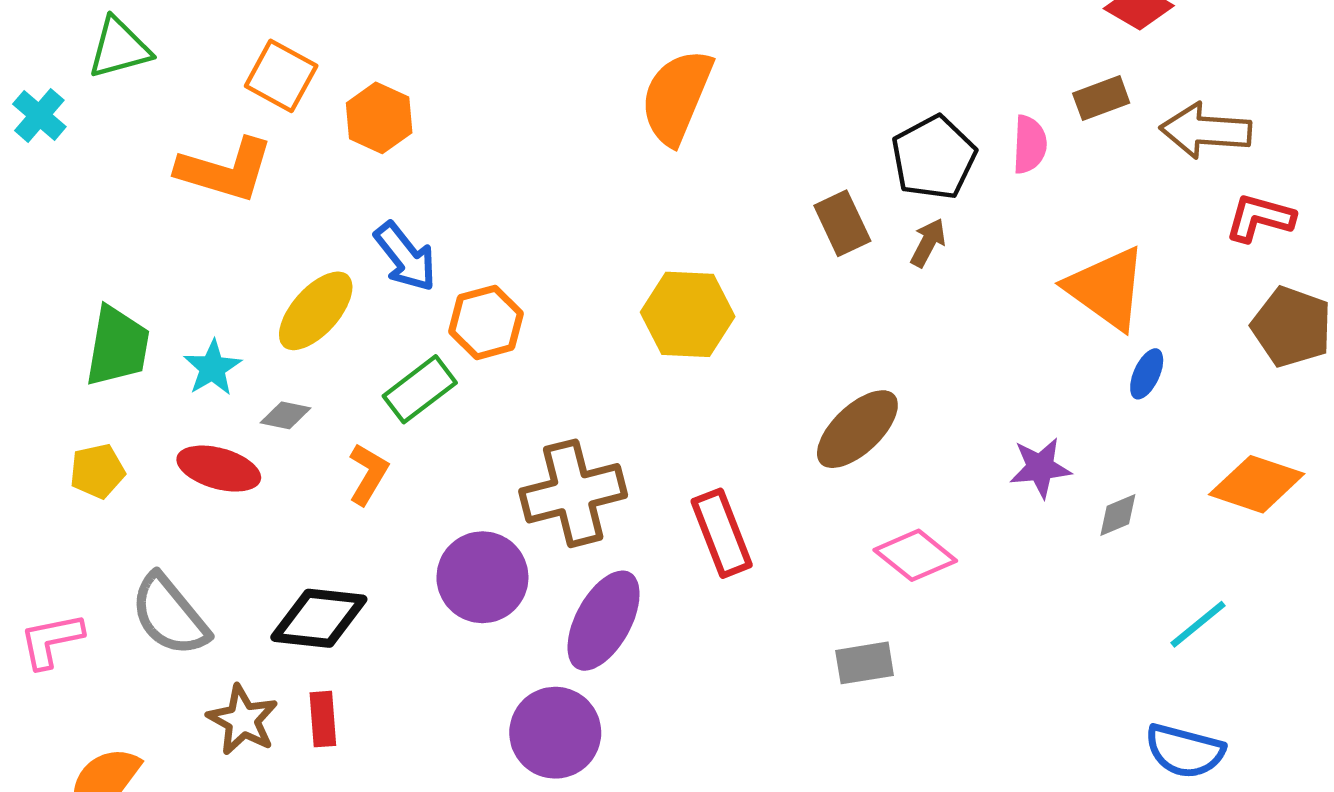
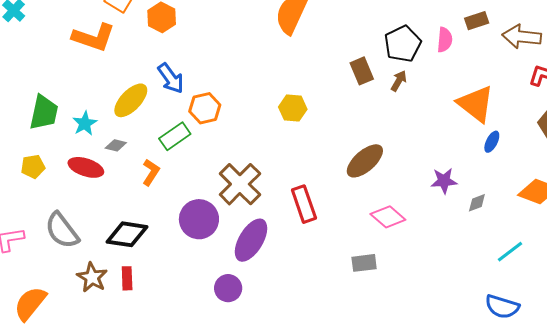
yellow hexagon: (688, 314) -> (293, 108), size x0.7
brown cross: (573, 493) -> (240, 184), turned -33
purple circle: (555, 733) -> (228, 288), size x0.7

